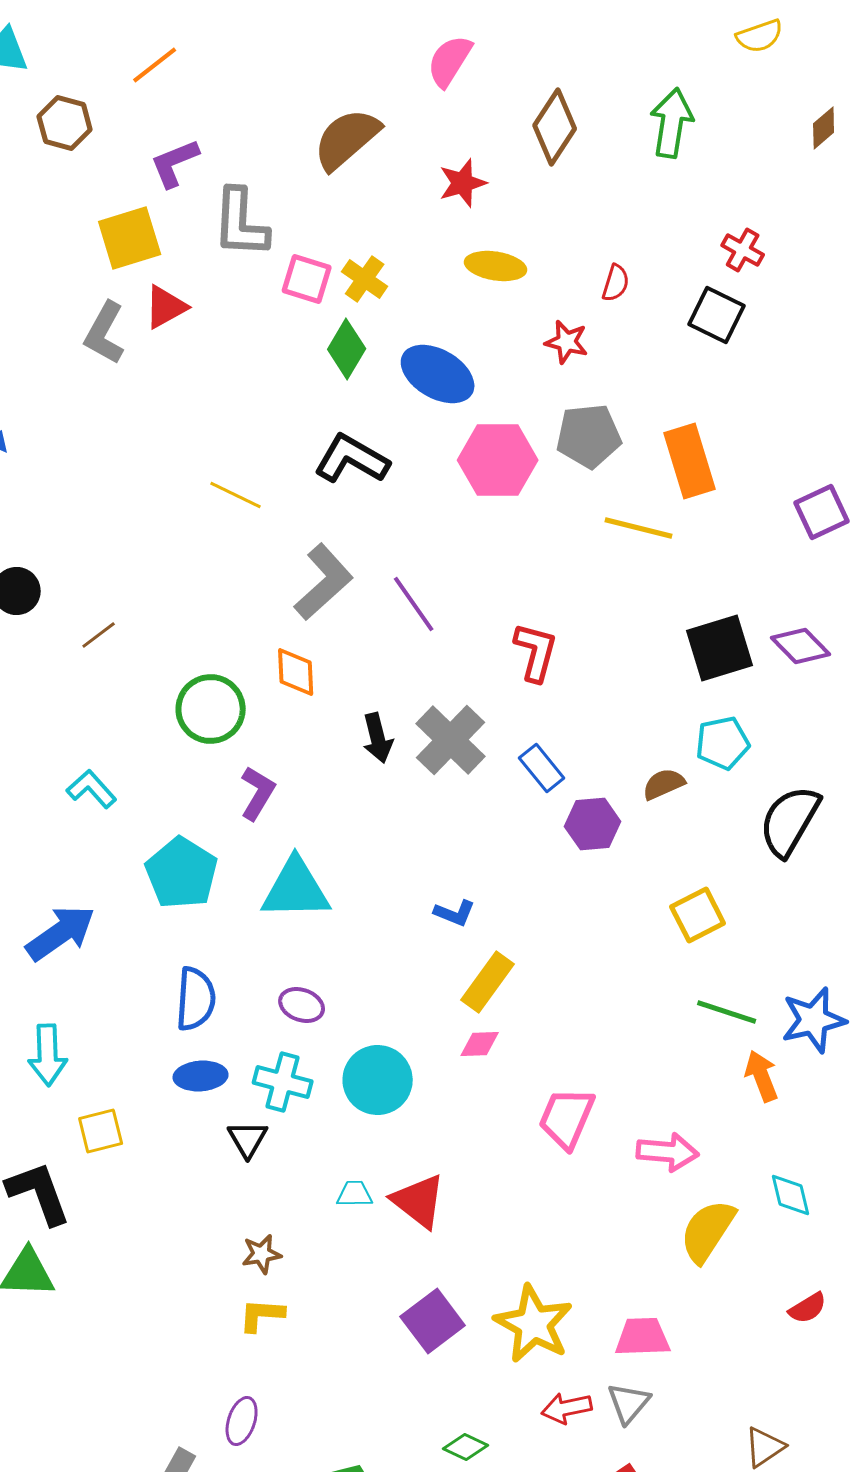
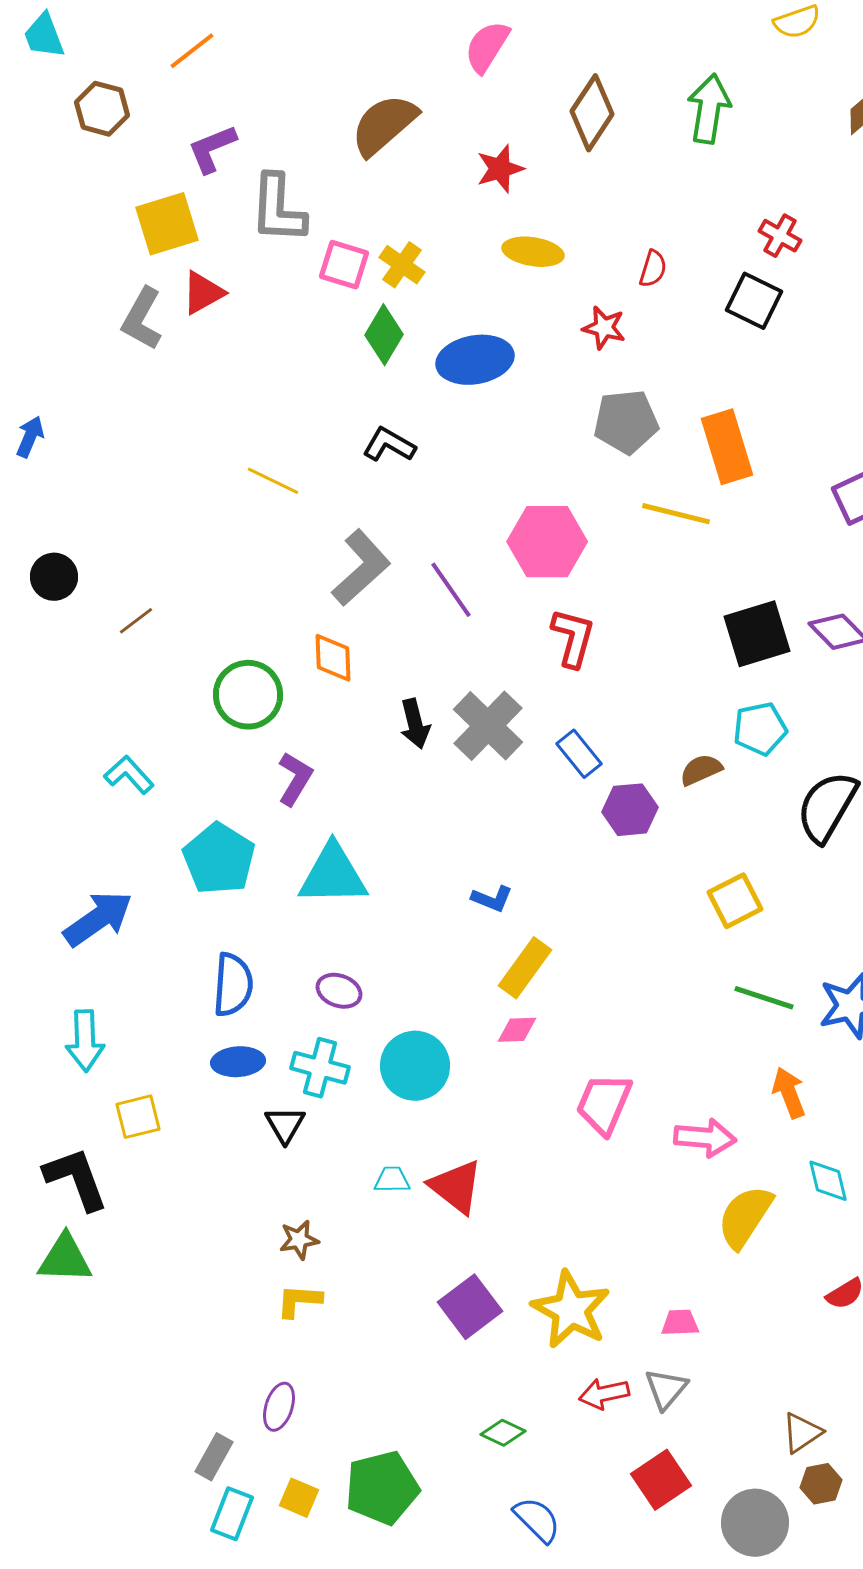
blue ellipse: (438, 374) -> (475, 360), turned -40
black L-shape: (352, 459) -> (389, 445), size x0.7
pink hexagon: (498, 460) -> (547, 542), moved
orange arrow: (762, 1076) -> (789, 1093), moved
pink trapezoid: (643, 1337) -> (680, 1323), size x0.7

